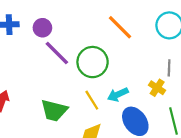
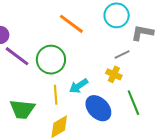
gray line: (169, 68) -> (122, 54), turned 70
yellow line: (92, 100) -> (56, 95), turned 36

